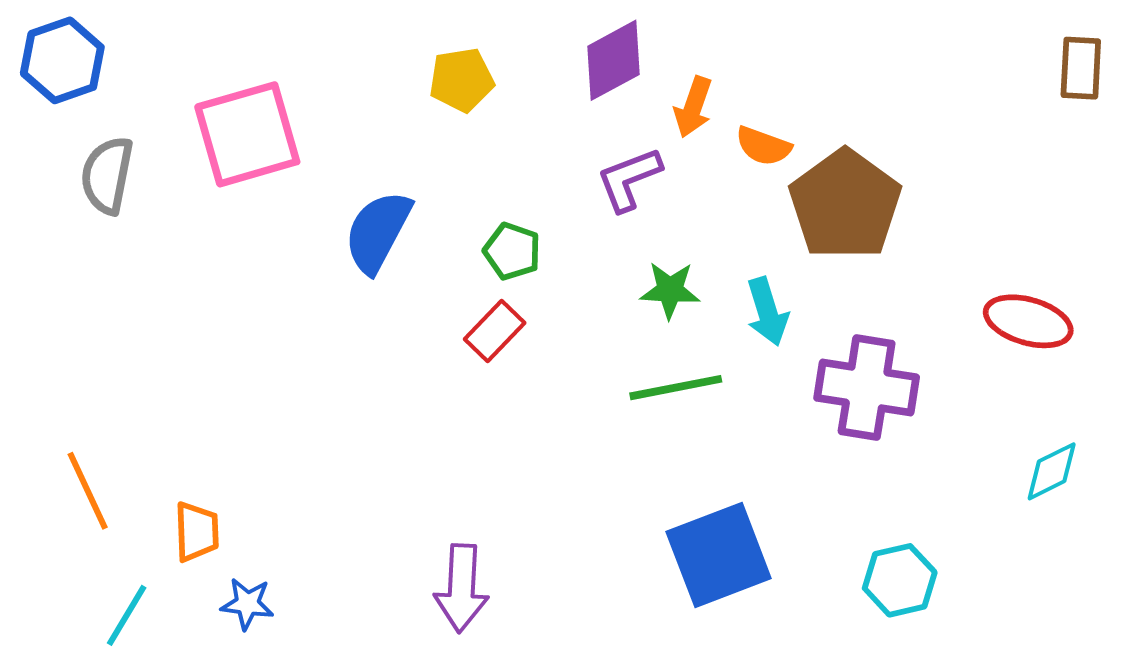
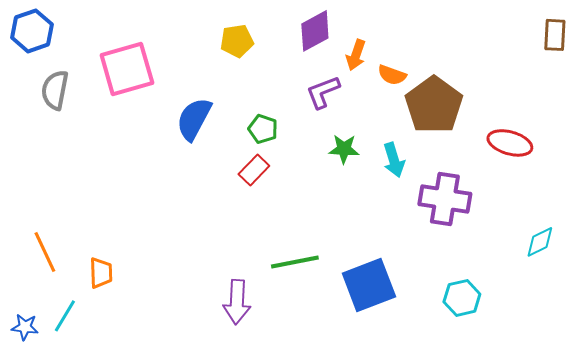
red ellipse: (1028, 321) -> (510, 143), moved
green line: (676, 388) -> (295, 262), moved
blue star: (247, 604) -> (25, 327), moved

